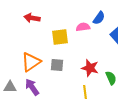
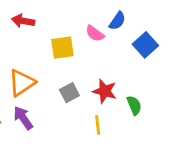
pink semicircle: (83, 27) -> (95, 34), turned -136
gray square: (57, 65) -> (69, 93), moved, turned -32

